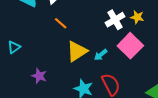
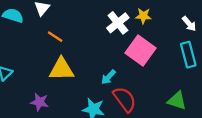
yellow triangle: (77, 51) -> (62, 69), moved, turned 40
cyan arrow: (101, 55) -> (108, 77), moved

